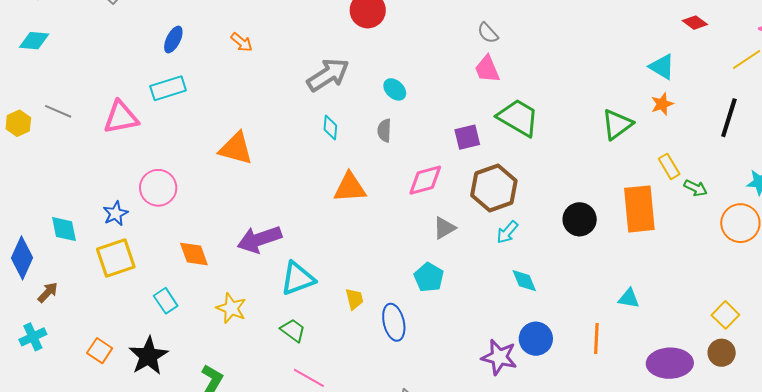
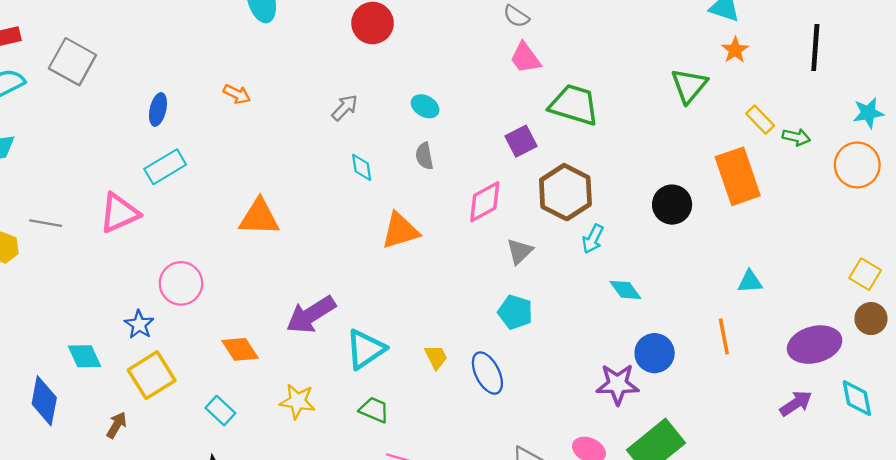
gray arrow: (328, 75) -> (345, 108), size x0.6
brown arrow: (48, 292) -> (117, 425), moved

